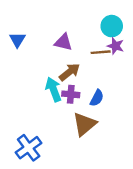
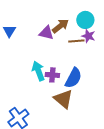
brown arrow: (70, 72) -> (60, 26), moved
blue semicircle: (97, 98) -> (73, 78), size x1.5
brown triangle: (84, 124) -> (63, 99), turned -40

